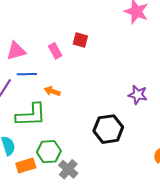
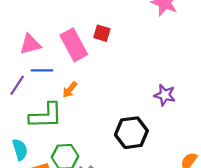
pink rectangle: (55, 51) -> (74, 45), size x1.8
orange arrow: (52, 91) -> (70, 90), turned -70

